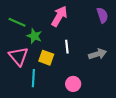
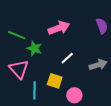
pink arrow: (59, 16) -> (59, 28), turned 40
white line: (67, 47) -> (67, 58), turned 56
yellow square: (46, 58) -> (55, 81), moved

